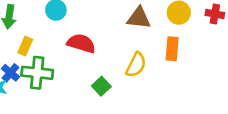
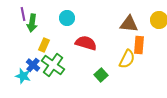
orange rectangle: (172, 49) -> (139, 45), moved
green cross: (37, 73) -> (53, 65), turned 30

